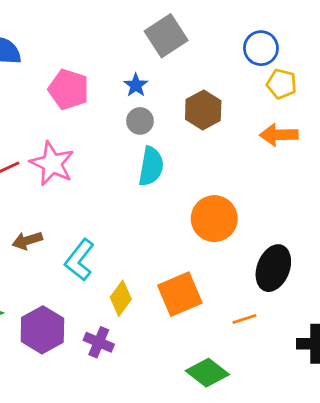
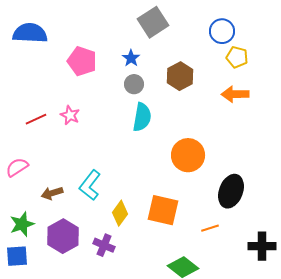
pink star: (52, 164) -> (70, 115), size x0.6
brown arrow: (27, 241) -> (52, 193), moved
orange square: (180, 294) -> (163, 210), turned 36

